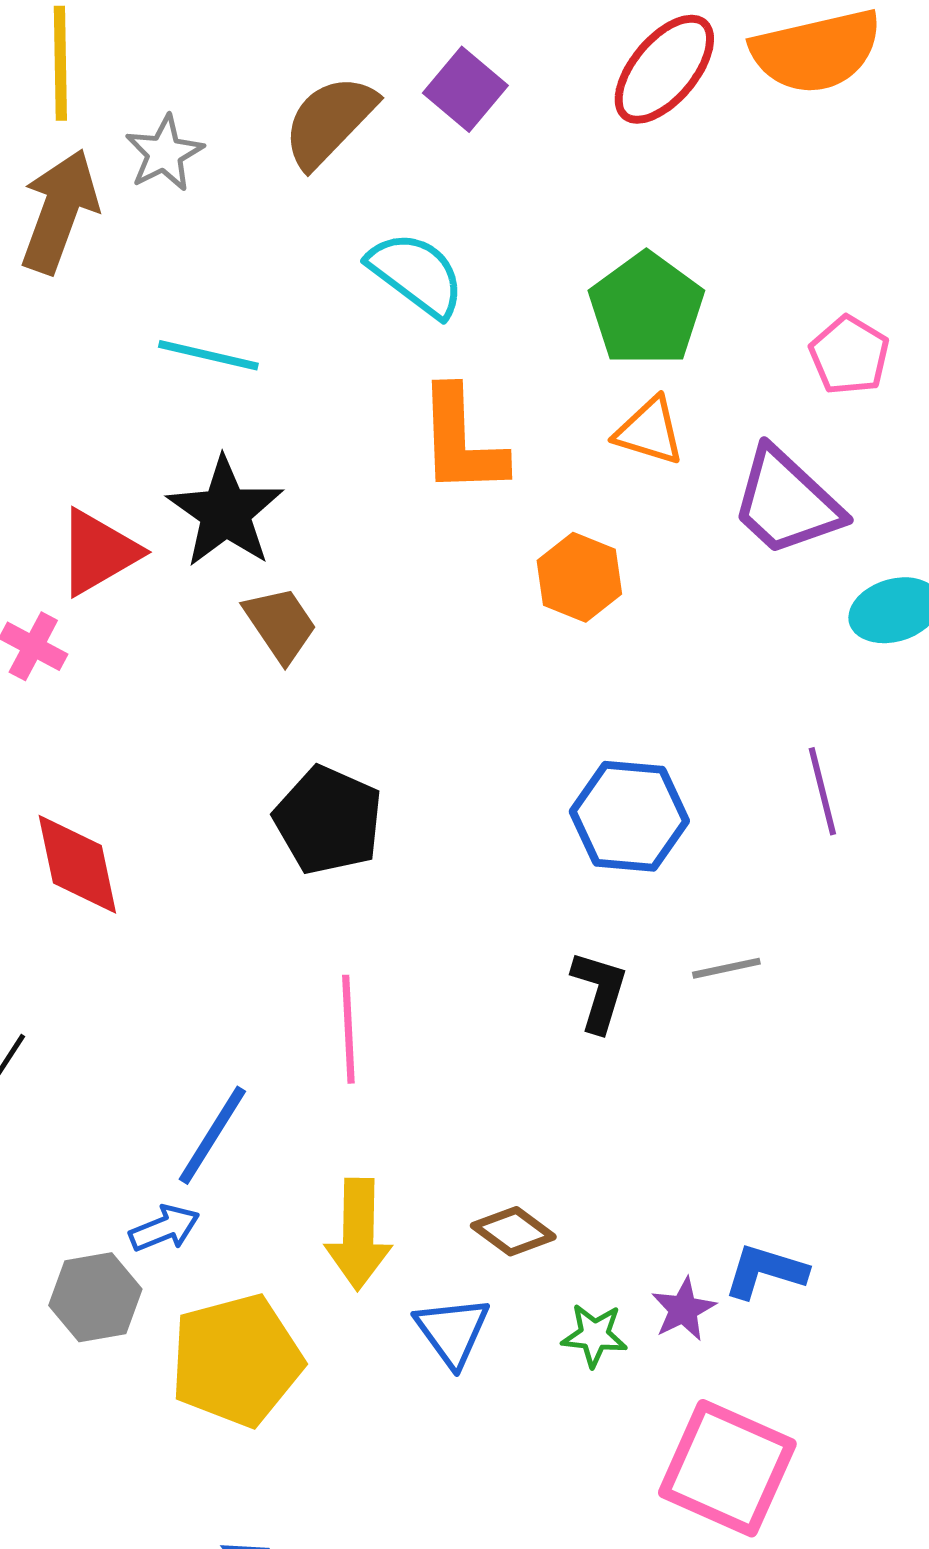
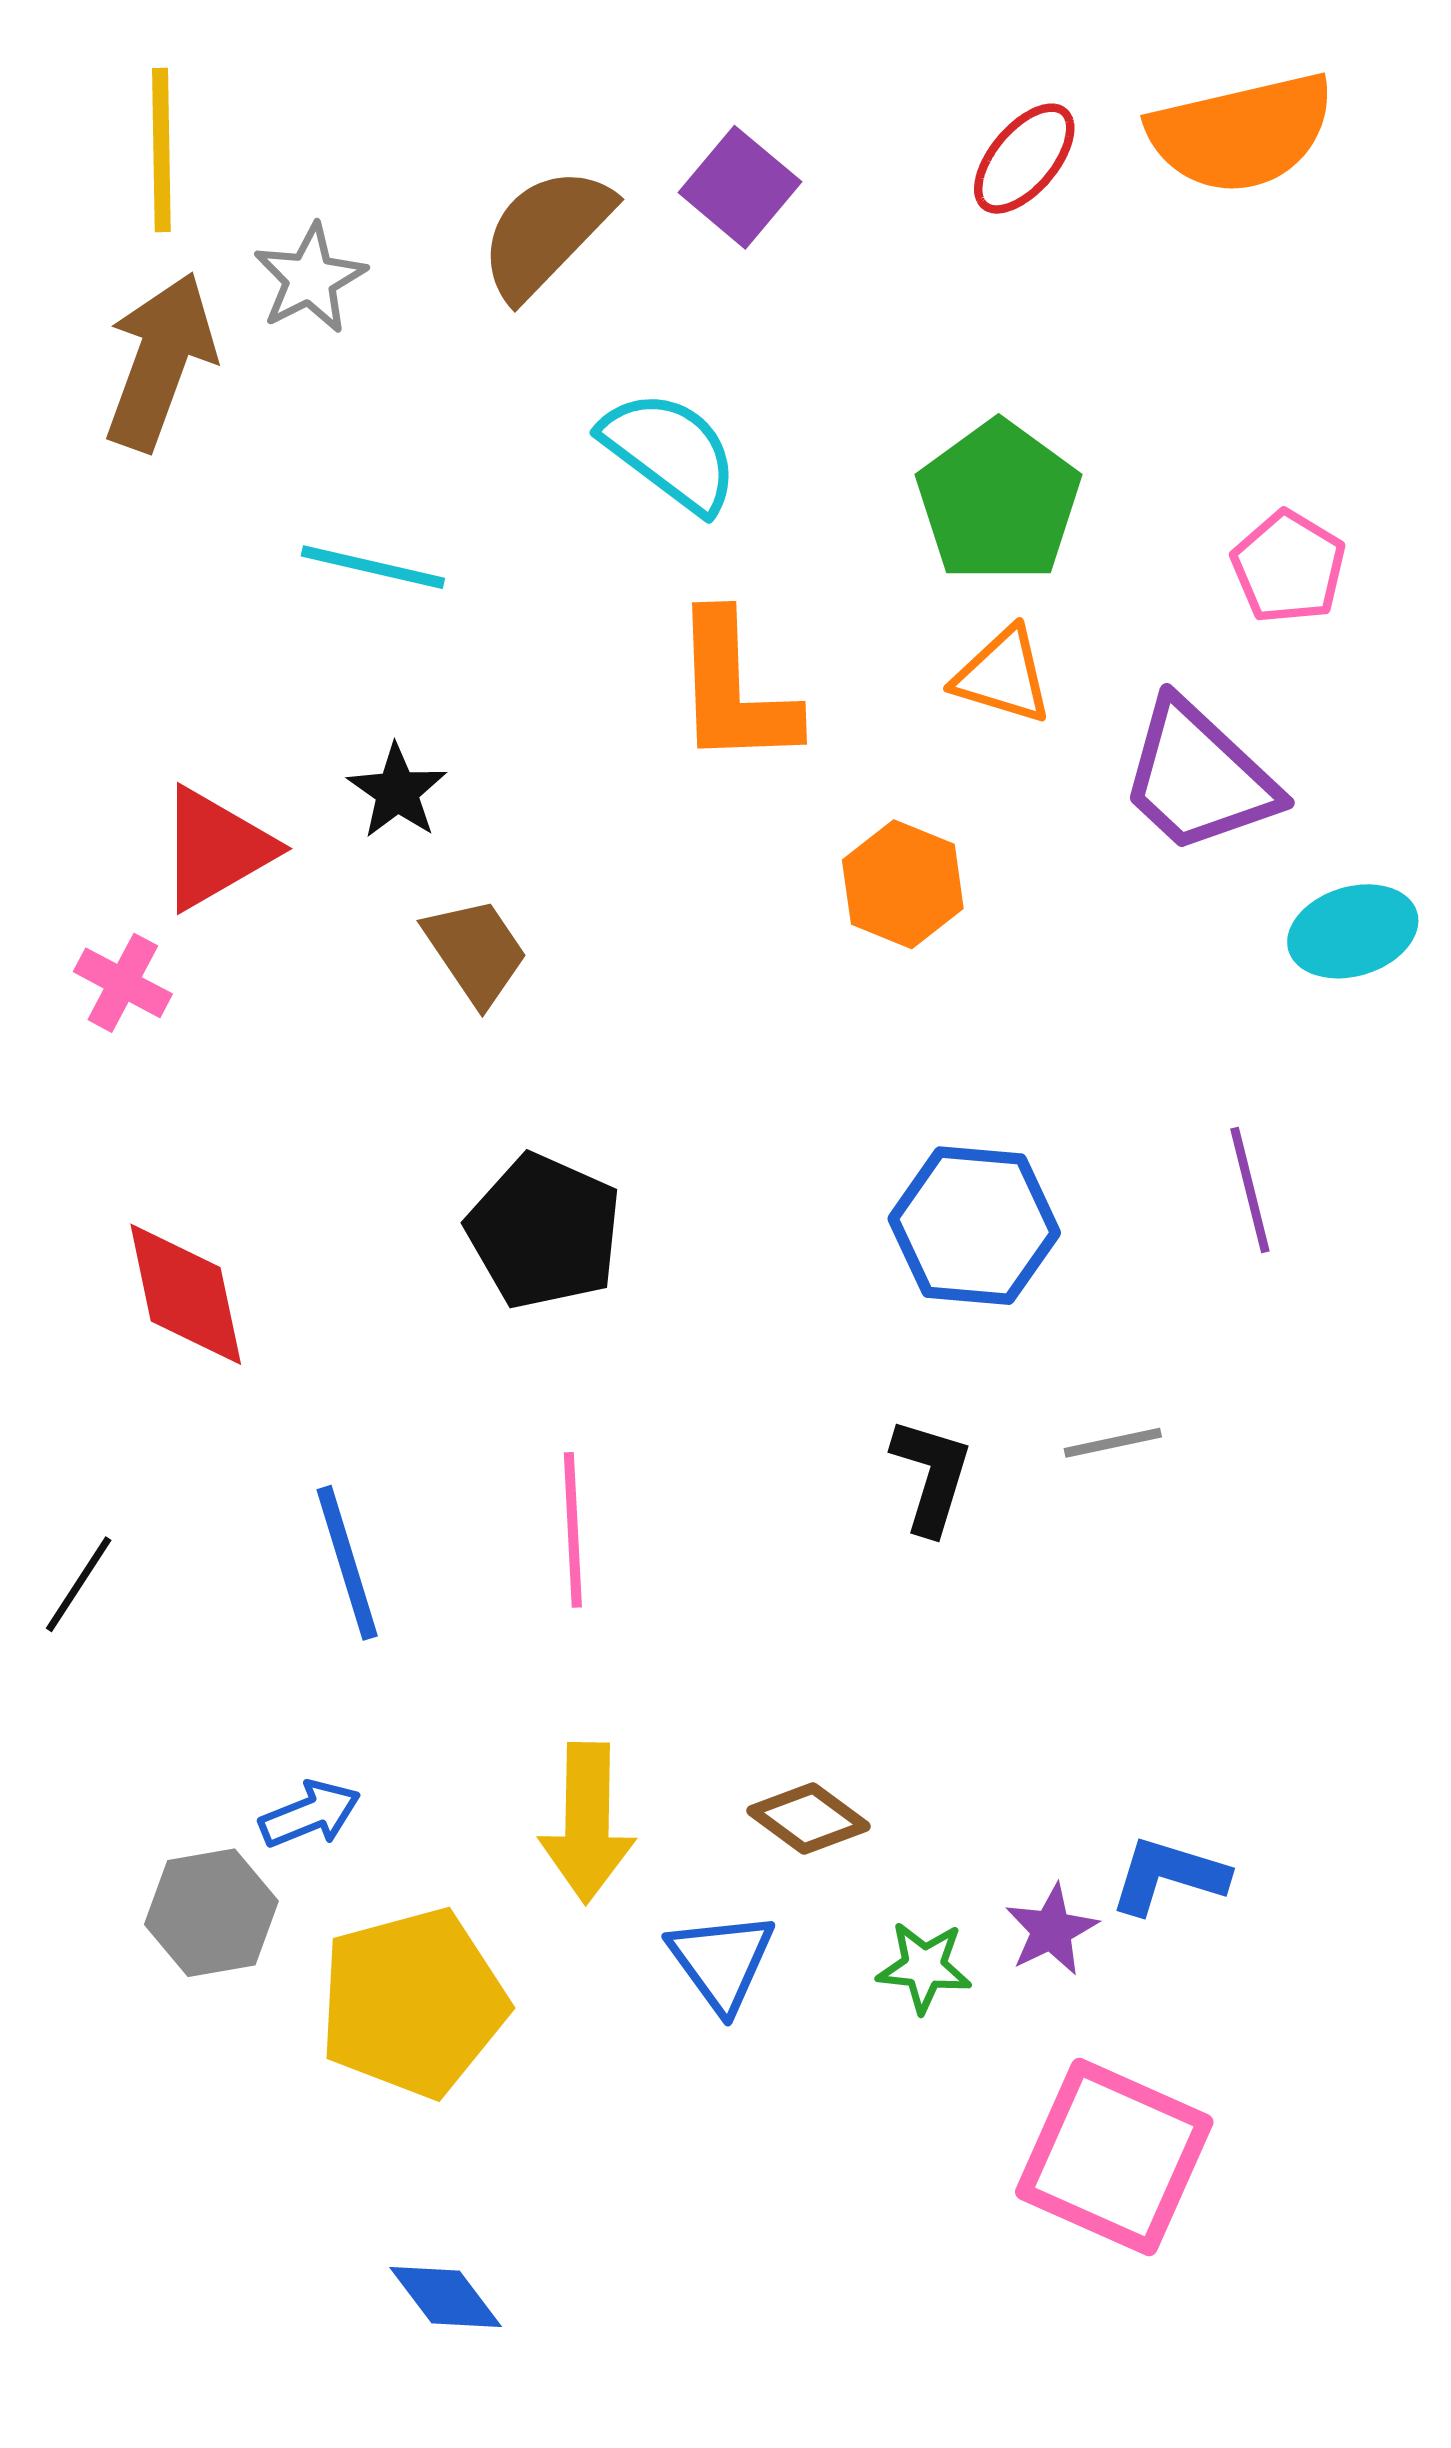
red ellipse: (664, 69) -> (1024, 159), size x0.7
black star: (225, 512) -> (397, 791), size x0.6
blue line: (212, 1135) -> (347, 1563), moved, turned -49

